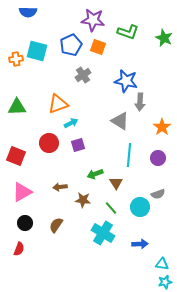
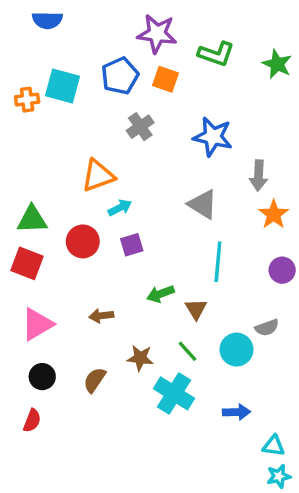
gray arrow: (140, 102) -> (258, 176), moved
green triangle: (17, 107) -> (32, 219), moved
purple circle: (158, 158) -> (282, 270), moved
brown star: (83, 200) -> (140, 358), moved

